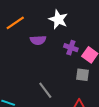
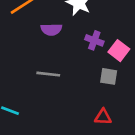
gray line: (45, 90) -> (48, 74), moved, turned -48

